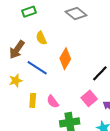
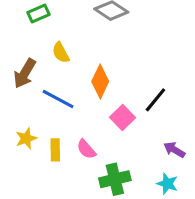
yellow star: (16, 81) -> (26, 138), moved
pink square: (89, 98) -> (123, 118), moved

